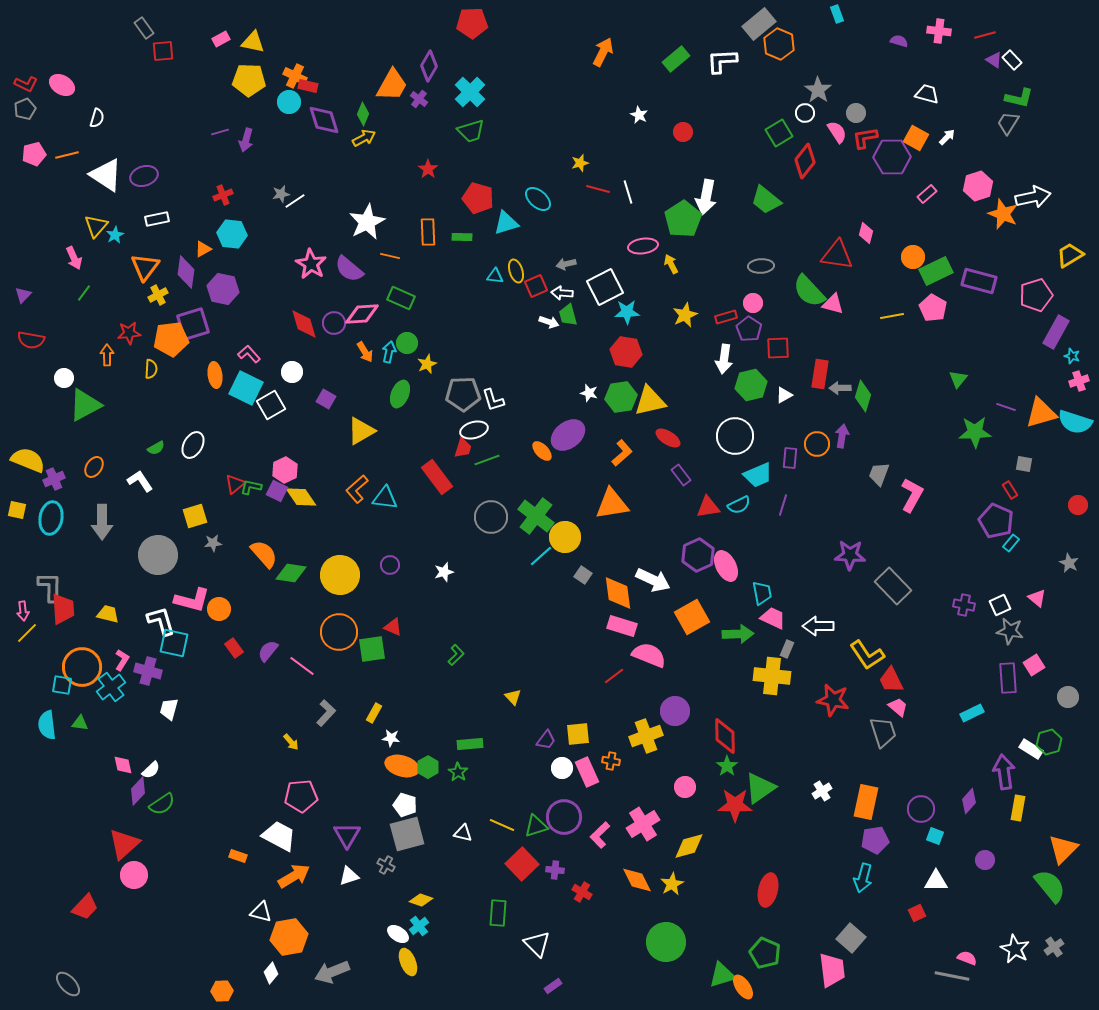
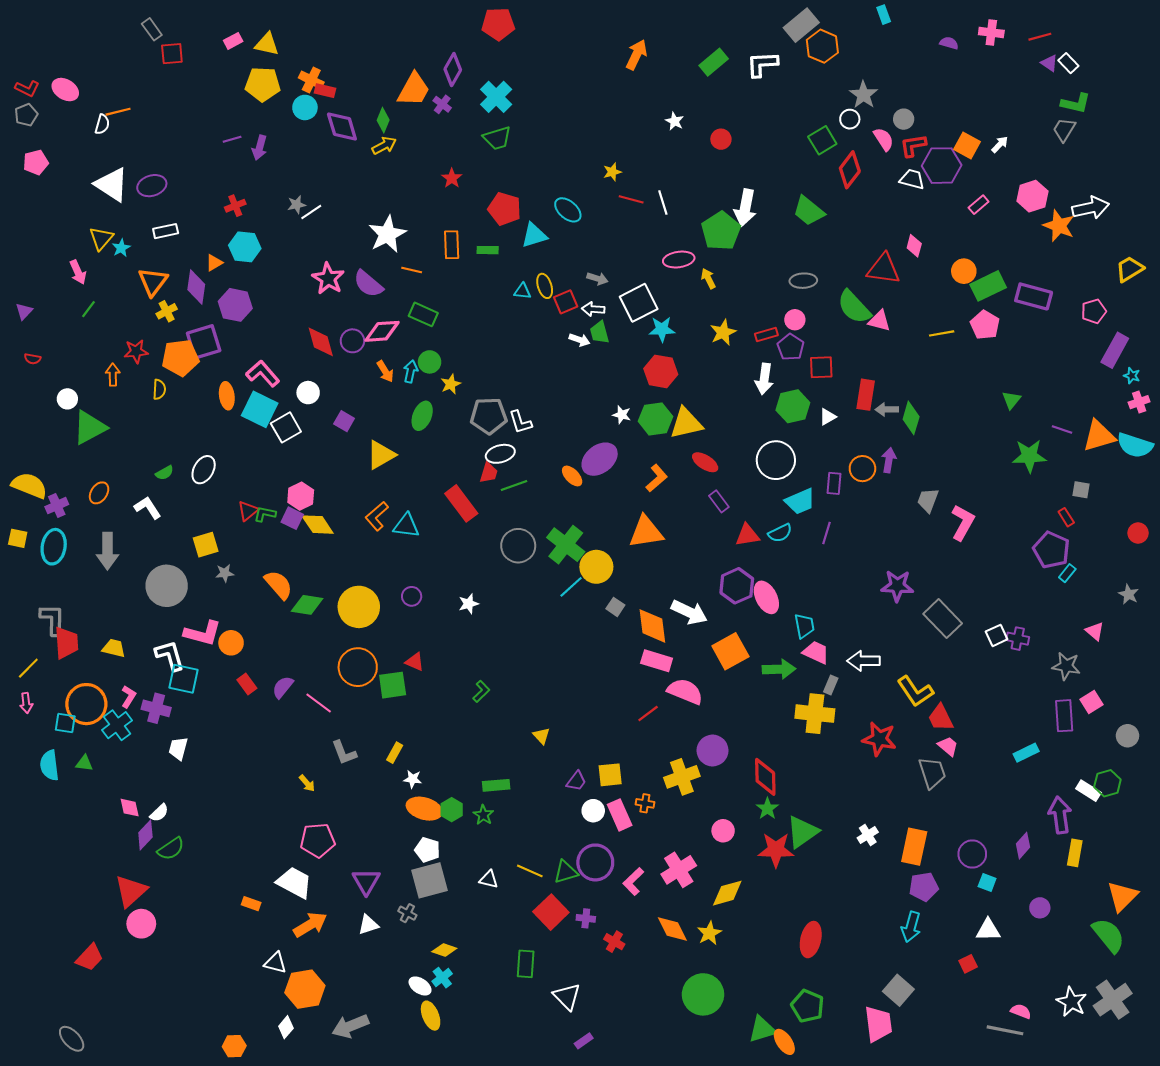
white trapezoid: (927, 94) -> (912, 179), moved
orange line: (67, 155) -> (118, 112), moved
gray arrow: (566, 264) -> (597, 279), turned -150
pink pentagon: (1036, 295) -> (1094, 311), size x0.7
red semicircle: (31, 340) -> (33, 359), size x0.6
pink L-shape: (249, 354) -> (263, 374), size x1.4
white square: (1000, 605) -> (997, 635), moved
pink arrow: (23, 611) -> (26, 703), moved
gray L-shape: (326, 713) -> (344, 753), turned 116
gray cross: (1054, 947) -> (1113, 1000), size x1.8

